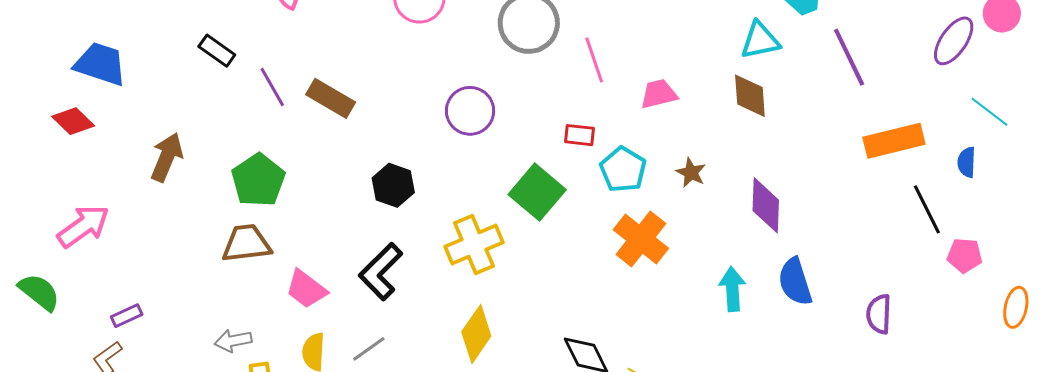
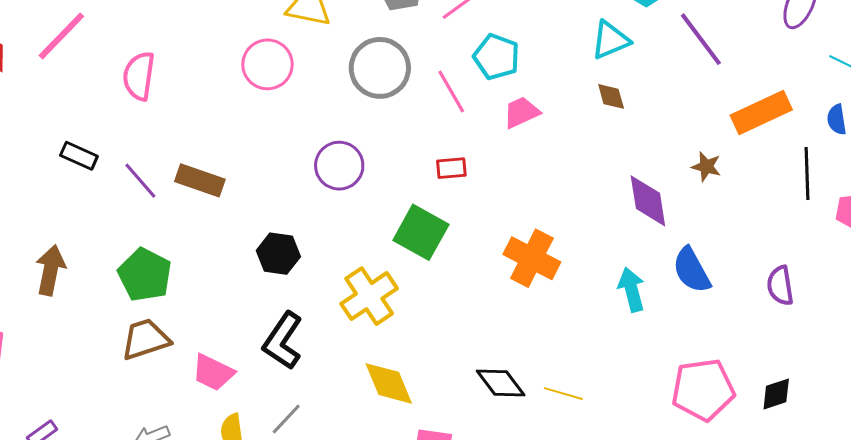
brown diamond: (750, 96) -> (611, 96), size x0.7
cyan pentagon: (623, 169) -> (496, 57), moved
brown star: (691, 173) -> (706, 167), moved
black line: (927, 209) -> (807, 174), turned 36
yellow diamond: (476, 334) -> (389, 383), turned -46

